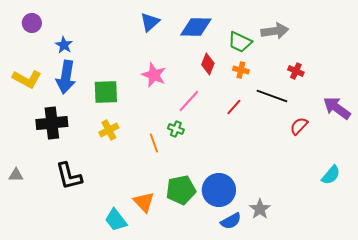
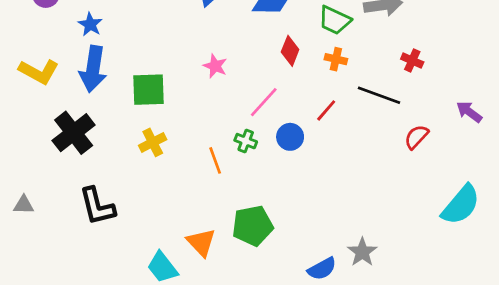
pink star: (154, 75) -> (215, 66), size x0.7
purple arrow: (337, 108) -> (469, 112), size x0.7
black cross: (52, 123) -> (74, 133), turned -32
cyan semicircle: (331, 175) -> (461, 205), size x1.5
blue circle: (219, 190) -> (290, 137), moved, size x0.6

